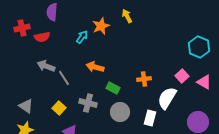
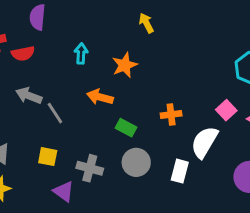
orange star: (101, 26) -> (125, 65), moved
cyan arrow: (82, 37) -> (81, 54), turned -32
gray cross: (88, 103) -> (90, 168), moved
yellow square: (59, 108) -> (48, 157), turned -32

